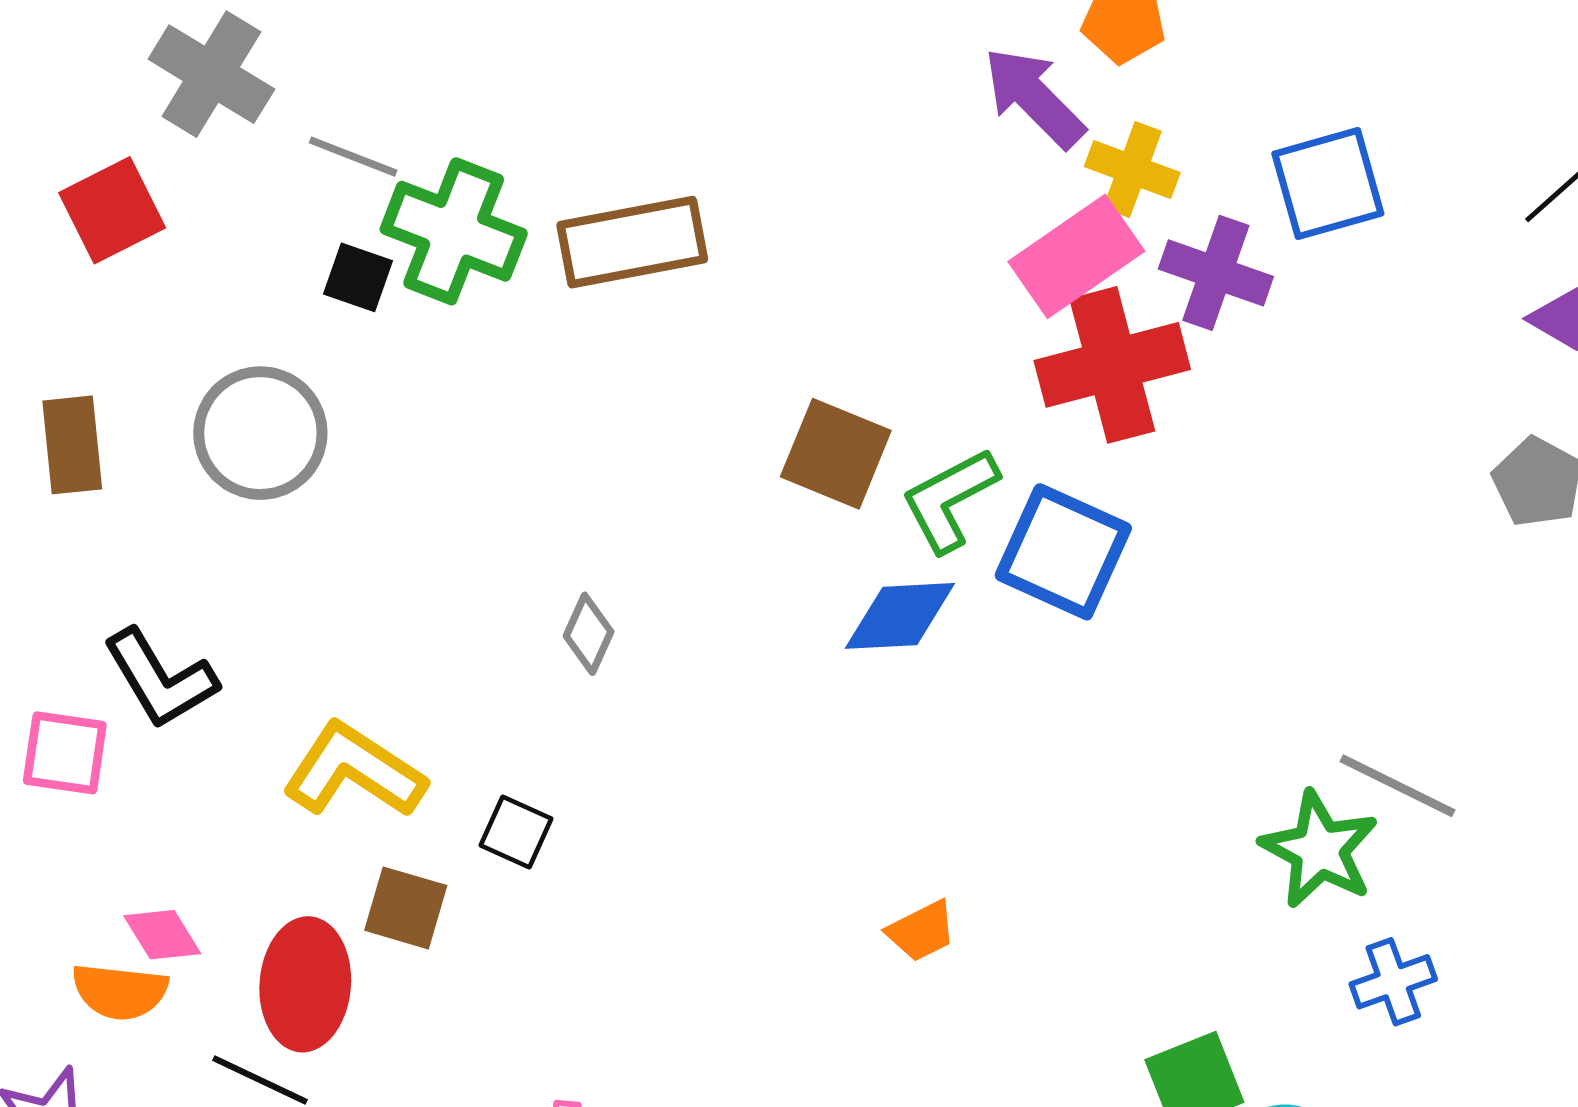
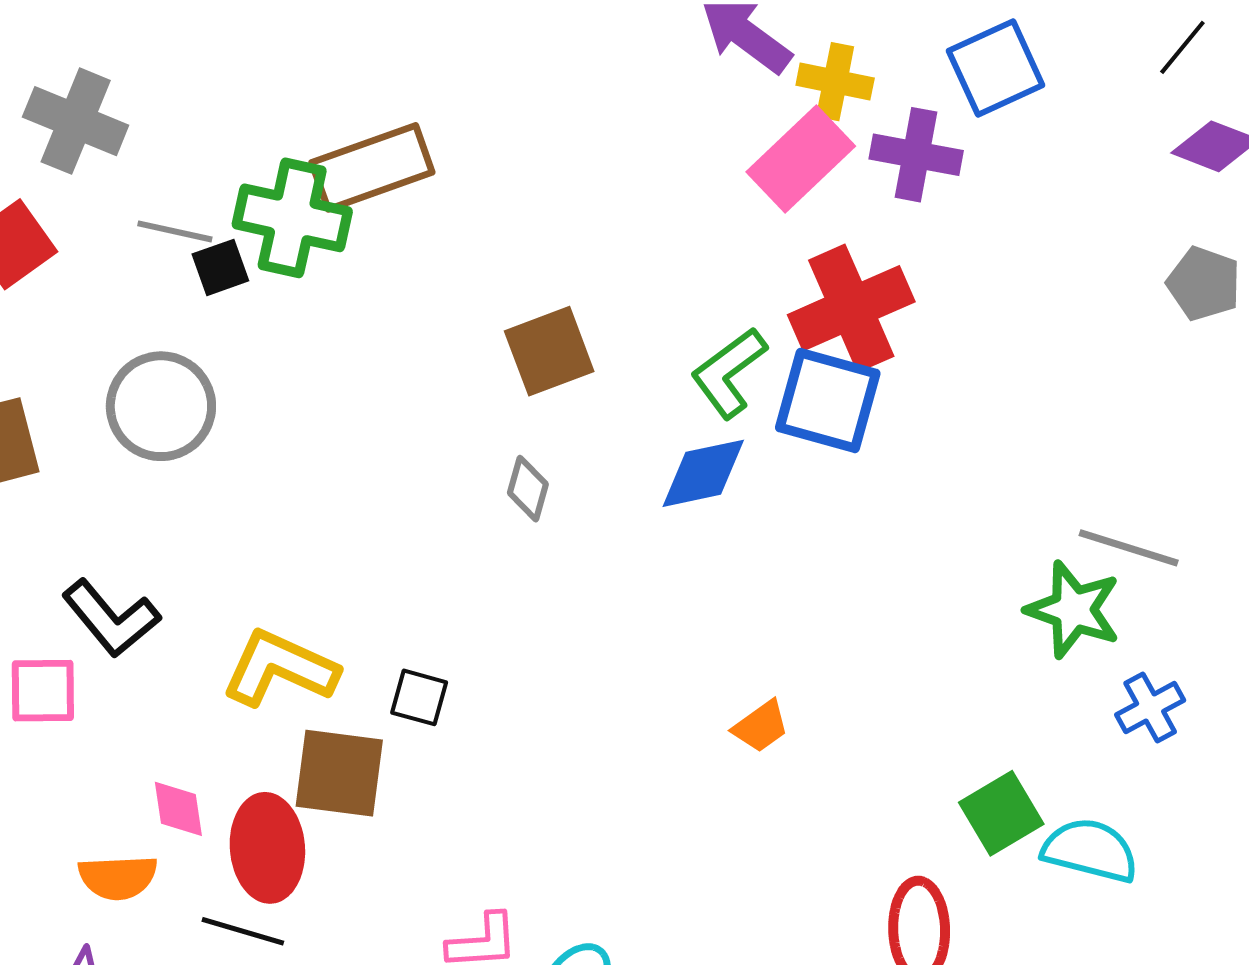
gray line: (353, 157) -> (175, 231), moved
brown rectangle: (632, 242) -> (372, 167), moved
black square: (358, 277) -> (220, 267), turned -30
red cross: (1112, 365) -> (851, 308), moved
brown square: (836, 454) -> (549, 351), moved, turned -34
gray diamond: (589, 634) -> (528, 489), moved
brown square: (406, 908) -> (339, 773), size x1.4
pink diamond: (162, 935) -> (178, 809), moved, turned 32

